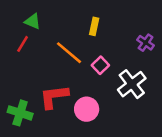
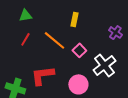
green triangle: (33, 21) -> (25, 15), turned -32
red line: (23, 44) -> (25, 39), moved
pink circle: (87, 109) -> (78, 84), moved

